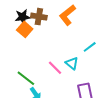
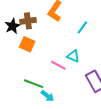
orange square: (25, 29) -> (27, 44), moved
cyan line: (90, 47) -> (82, 27), moved

